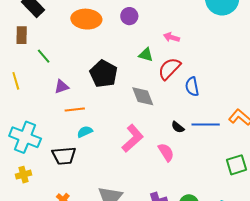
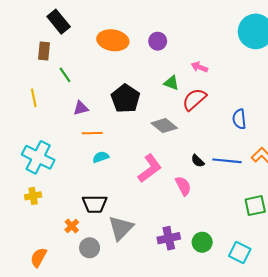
blue semicircle: (192, 87) -> (239, 119), moved
gray diamond: (143, 96) -> (164, 126), turned -35
black trapezoid: (64, 156) -> (95, 204), moved

